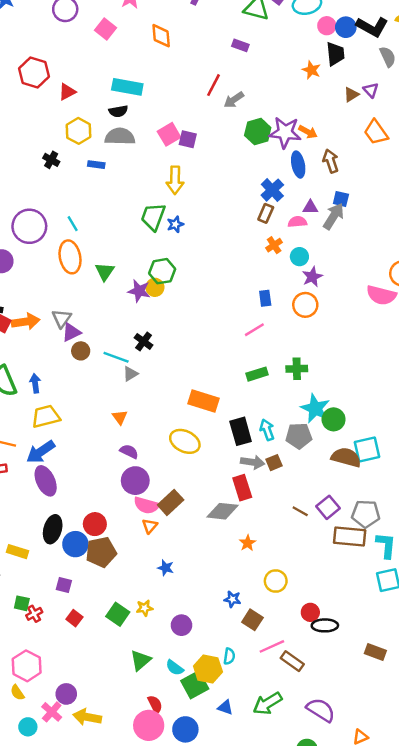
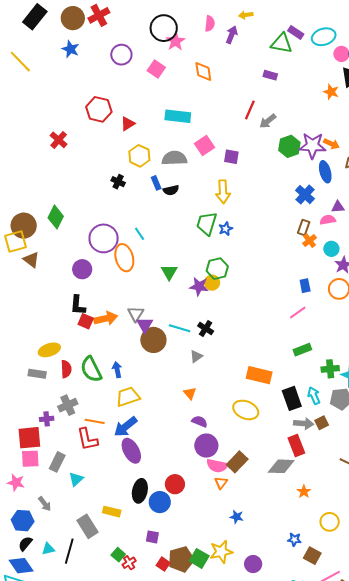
black semicircle: (118, 111) -> (171, 190), moved
pink square: (169, 134) -> (204, 145), moved
blue rectangle: (96, 165) -> (156, 183), turned 64
brown rectangle: (266, 213) -> (304, 228), moved
orange ellipse: (70, 257) -> (124, 258), moved
purple triangle: (71, 332) -> (145, 325), turned -30
brown circle: (81, 351) -> (153, 340), size x1.6
cyan line: (116, 357) -> (180, 328), moved
green cross: (297, 369) -> (330, 369), moved
brown pentagon: (101, 552) -> (181, 559), moved
green square: (22, 603) -> (118, 555), turned 32
yellow star: (145, 608) -> (221, 552), size x1.6

